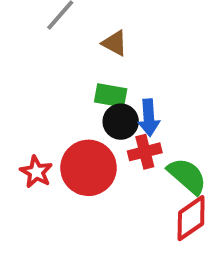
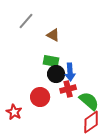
red circle: (88, 168) -> (40, 97), size x0.7
red star: (36, 172) -> (14, 112), moved

